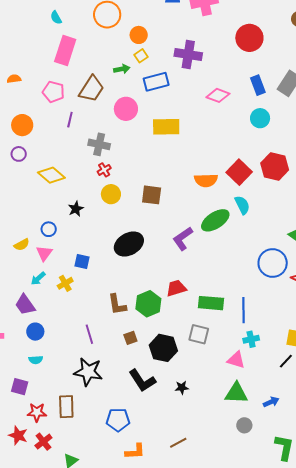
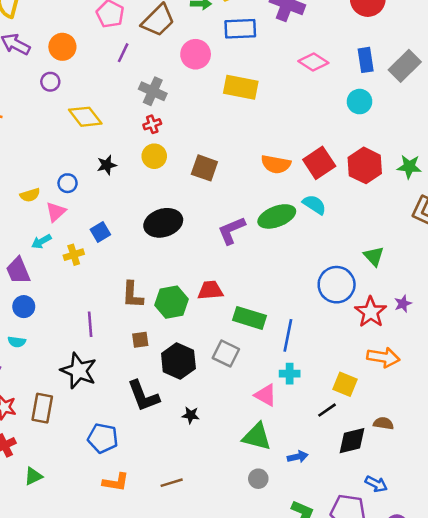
cyan semicircle: (242, 205) -> (314, 205), turned -42
blue square: (82, 261) -> (100, 232), turned 35

